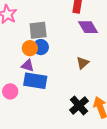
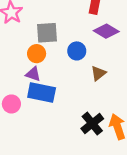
purple diamond: (88, 27) -> (106, 31), turned -30
blue circle: (41, 47) -> (77, 51), moved

